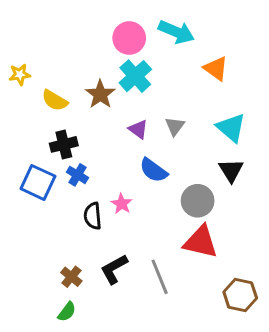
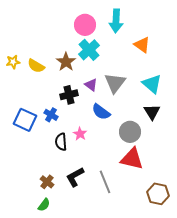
cyan arrow: (176, 32) -> (116, 21), turned 70
yellow star: (20, 75) -> (13, 62), moved
gray triangle: (175, 126) -> (115, 83), size x1.6
black cross: (64, 144) -> (69, 95), moved

